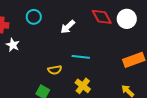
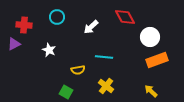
white circle: (127, 19) -> (150, 37), moved
white star: (13, 45) -> (49, 50), moved

